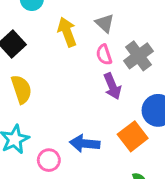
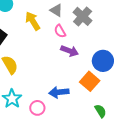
gray cross: (138, 56) -> (83, 16), moved
purple arrow: (112, 86) -> (70, 51), turned -36

